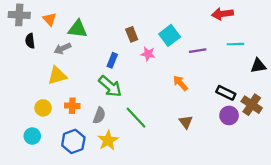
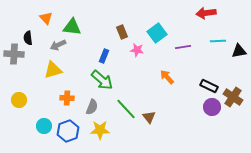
gray cross: (19, 15) -> (14, 54), moved
black triangle: (258, 66) -> (239, 51), moved
yellow circle: (43, 108) -> (19, 100), moved
brown triangle: (186, 122) -> (149, 117), moved
cyan circle: (32, 136) -> (44, 126), moved
yellow star: (108, 140) -> (100, 130), turned 30

